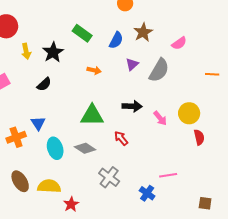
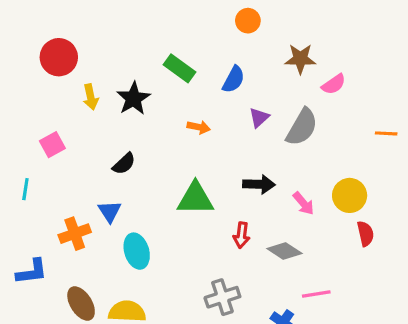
brown star: (143, 32) -> (300, 59), moved, turned 30
black semicircle: (44, 84) -> (124, 164), moved
red arrow: (121, 138) -> (242, 235), turned -133
gray diamond: (85, 148) -> (284, 251), moved
gray cross: (109, 177) -> (222, 297), turned 35

